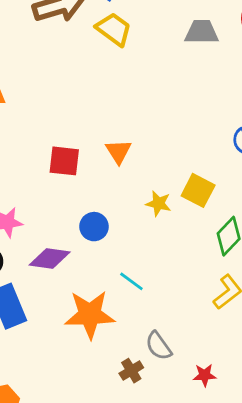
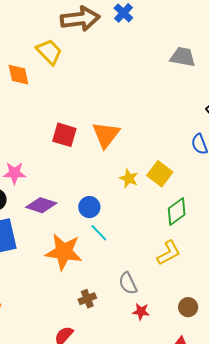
yellow trapezoid: (114, 29) -> (49, 52), moved
orange triangle: (118, 151) -> (106, 135), size x1.4
blue circle: (94, 227) -> (89, 207), moved
gray semicircle: (159, 346) -> (128, 283), moved

